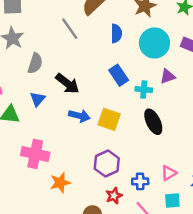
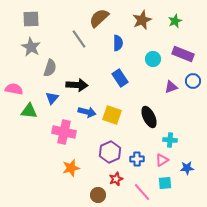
cyan circle: (154, 43) -> (153, 59), moved, size x0.6
purple triangle: (168, 76) -> (171, 87), moved
black arrow: (67, 84) -> (77, 85), turned -35
cyan cross: (144, 90) -> (170, 140), moved
pink cross: (35, 154) -> (64, 132), moved
blue cross: (140, 181) -> (137, 159), moved

